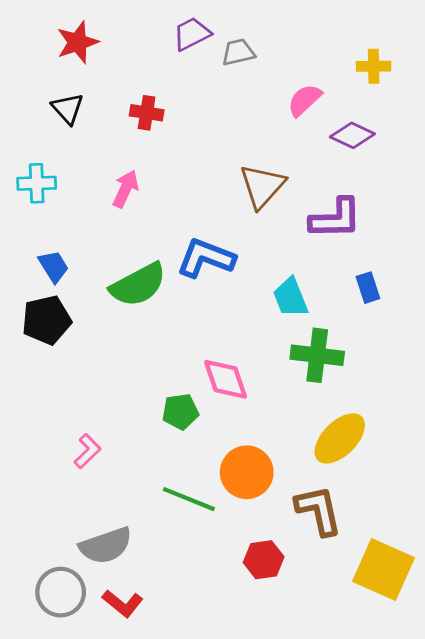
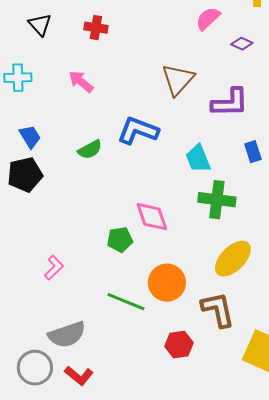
purple diamond: (352, 135) -> (242, 44), size x0.7
pink arrow: (125, 189) -> (81, 82), turned -76
green semicircle: (138, 285) -> (90, 150), size x0.6

